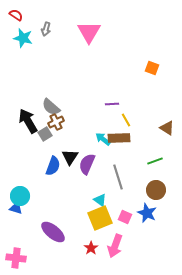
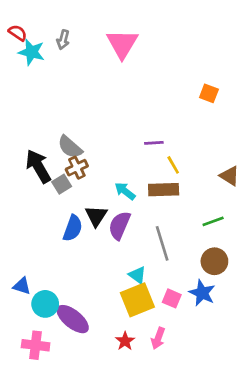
red semicircle: (16, 15) -> (18, 33), moved
cyan arrow: (103, 139) -> (125, 191), moved
cyan circle: (20, 196) -> (45, 304), moved
pink arrow: (115, 246) -> (158, 338), size x0.7
pink cross: (16, 258) -> (36, 345), moved

